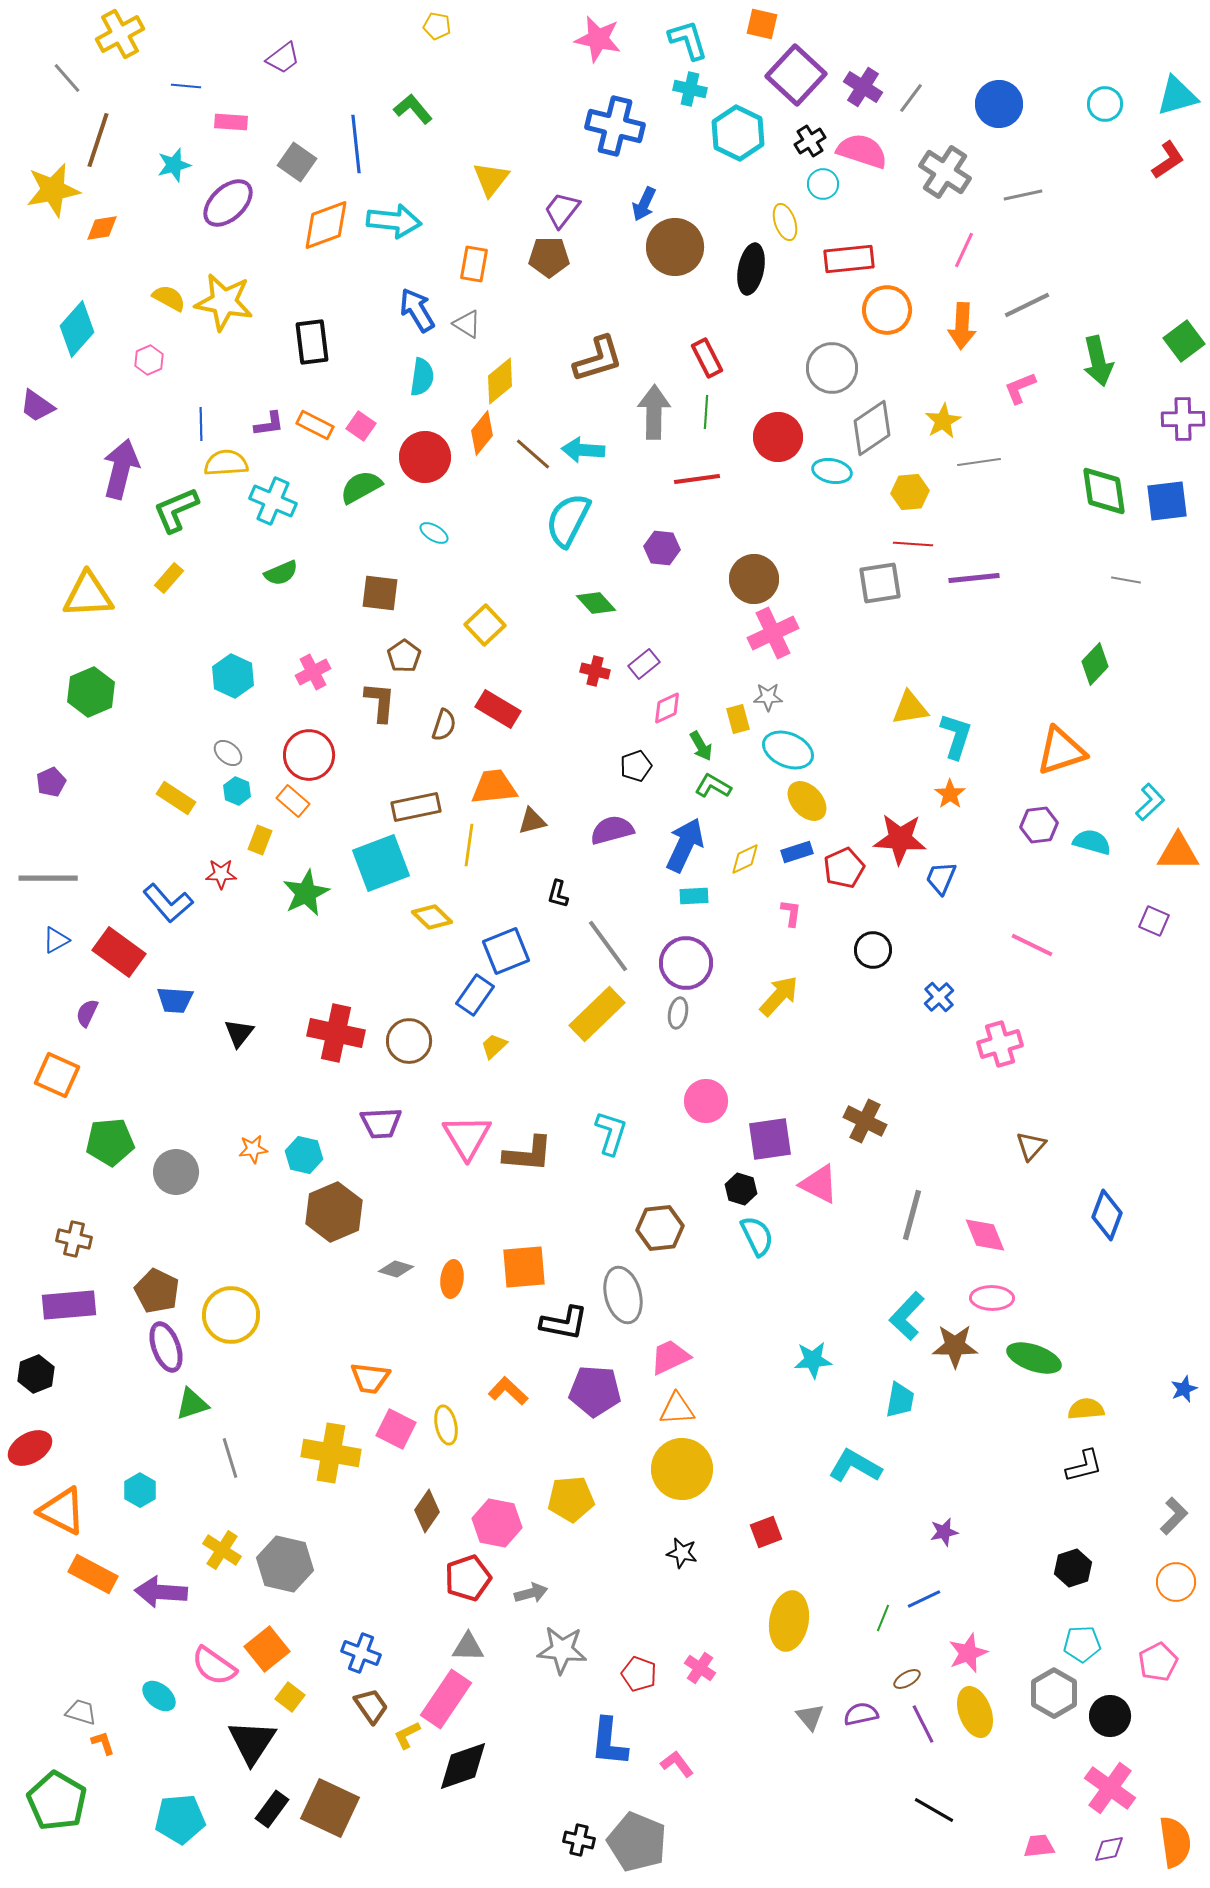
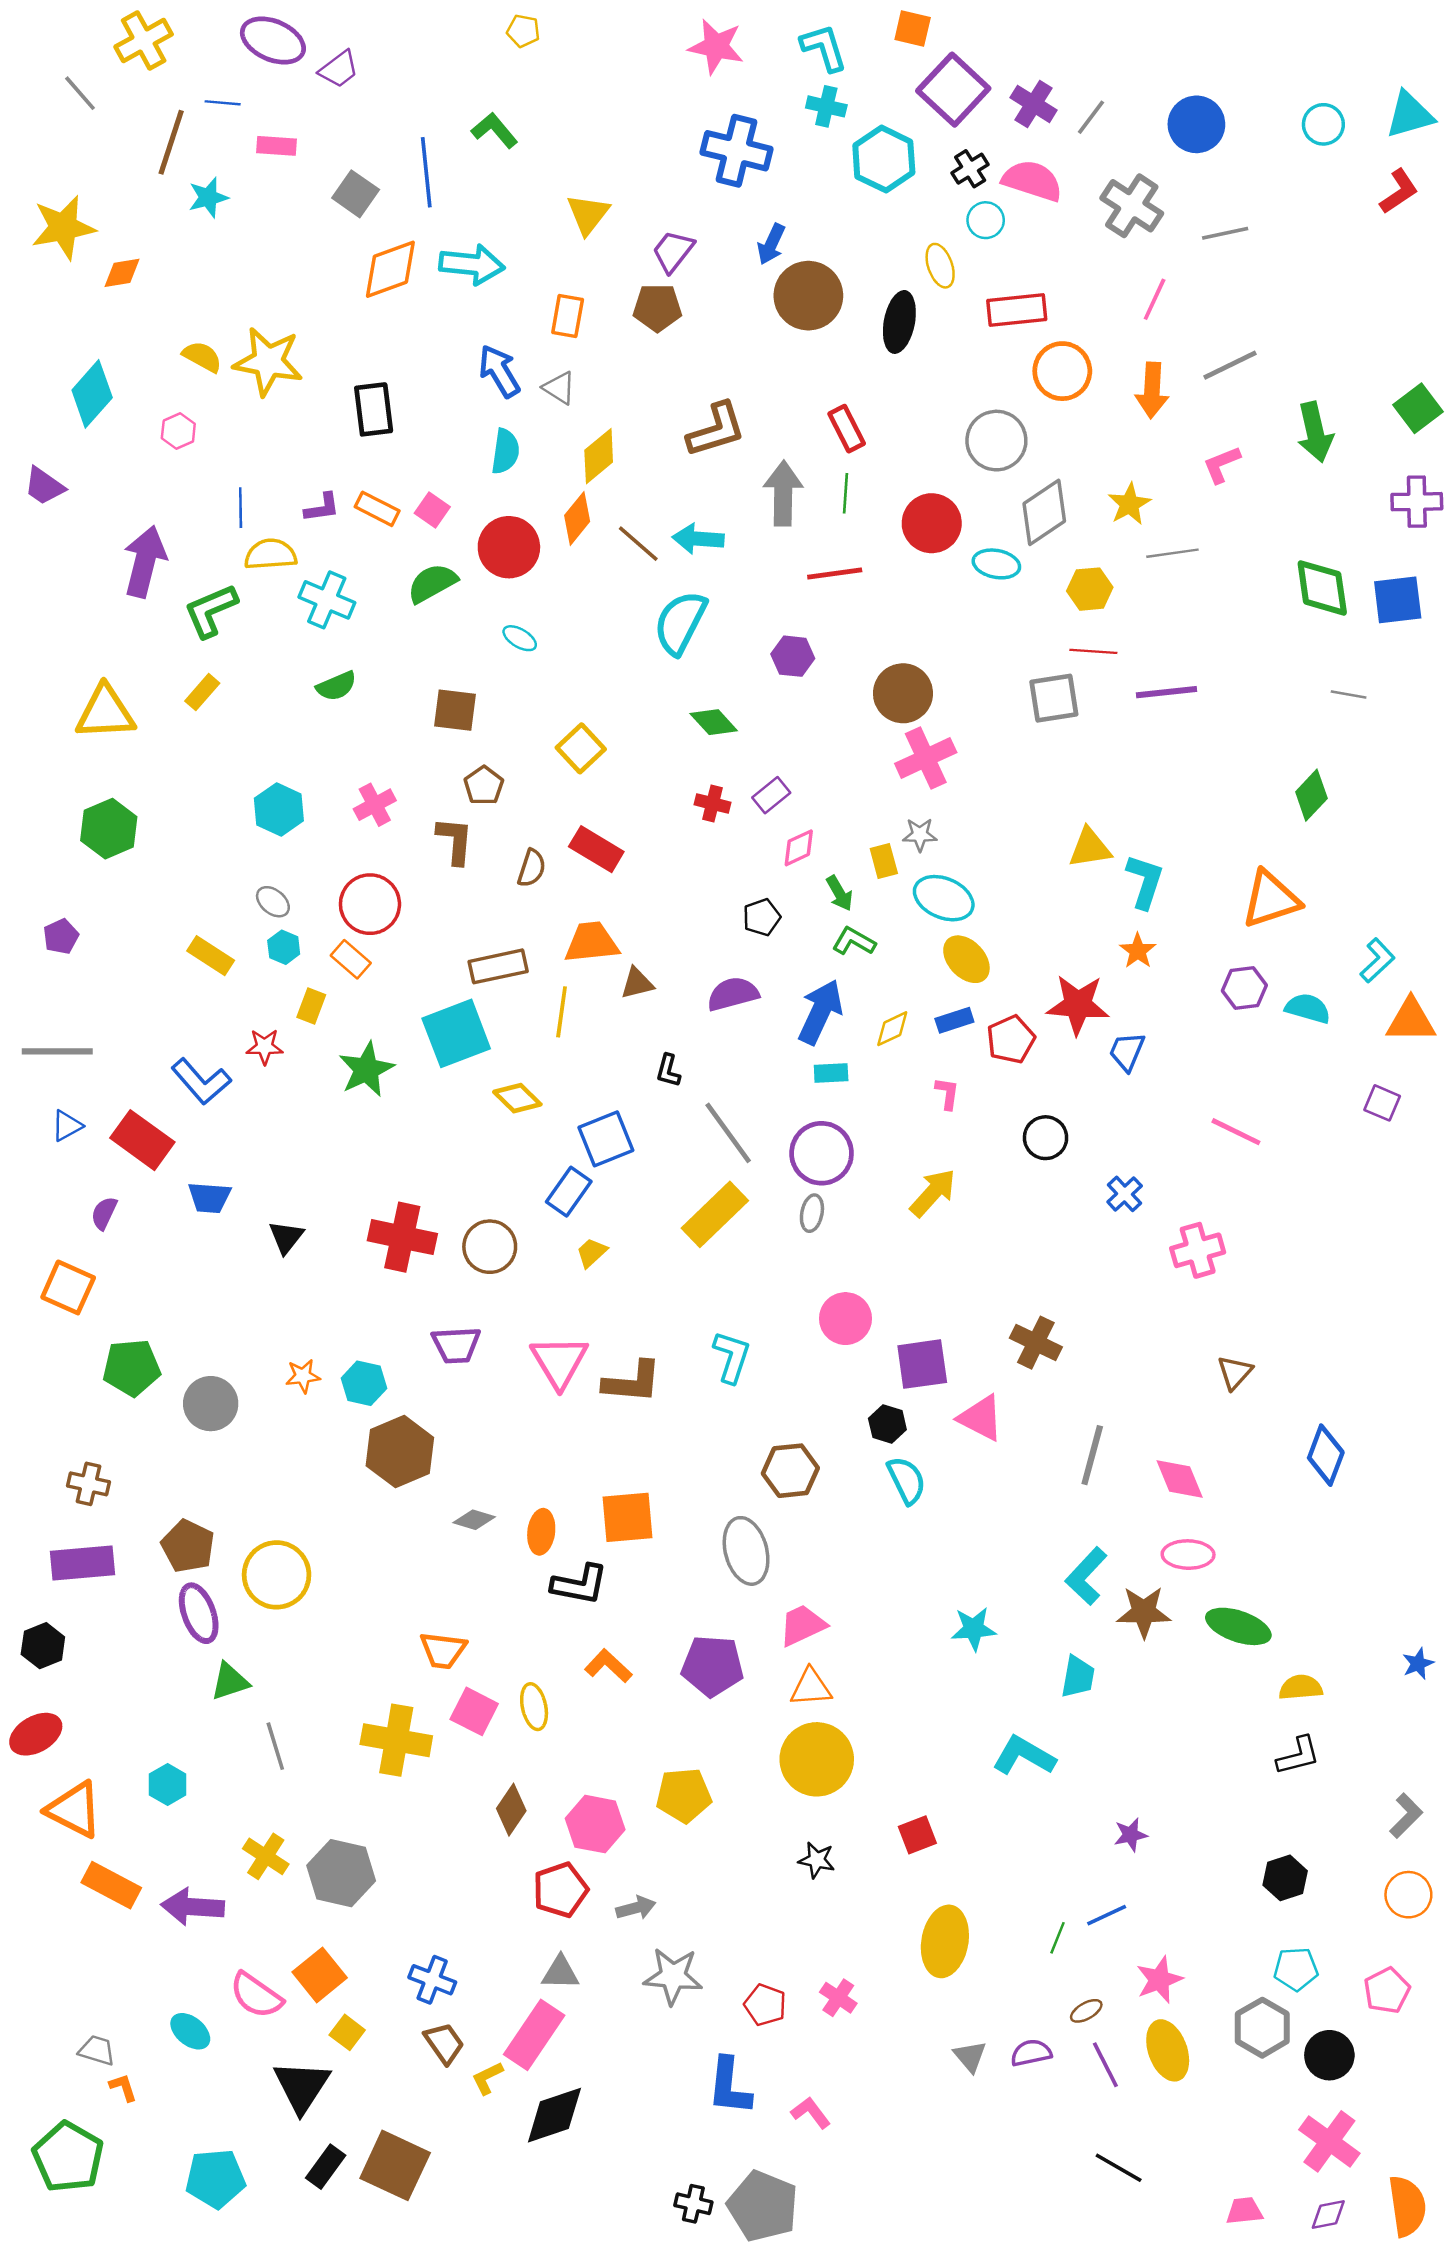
brown line: (98, 140) -> (171, 142), moved
purple ellipse: (228, 203) -> (273, 41), moved, turned 66
black L-shape: (564, 1323) -> (580, 1584), moved

